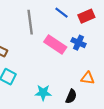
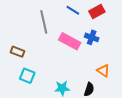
orange triangle: (88, 78) -> (103, 71), turned 32

